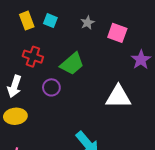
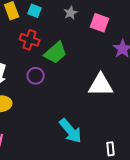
red cross: (33, 57) -> (30, 40), moved

